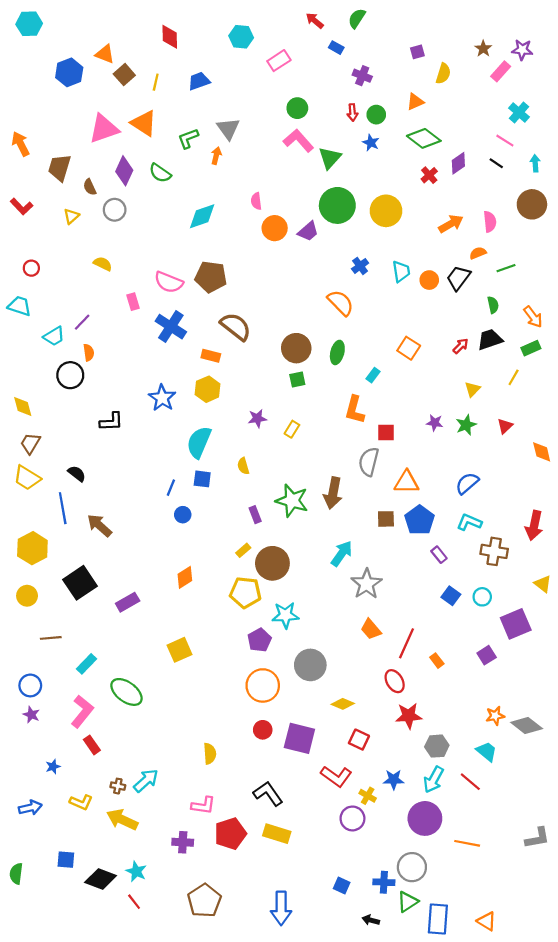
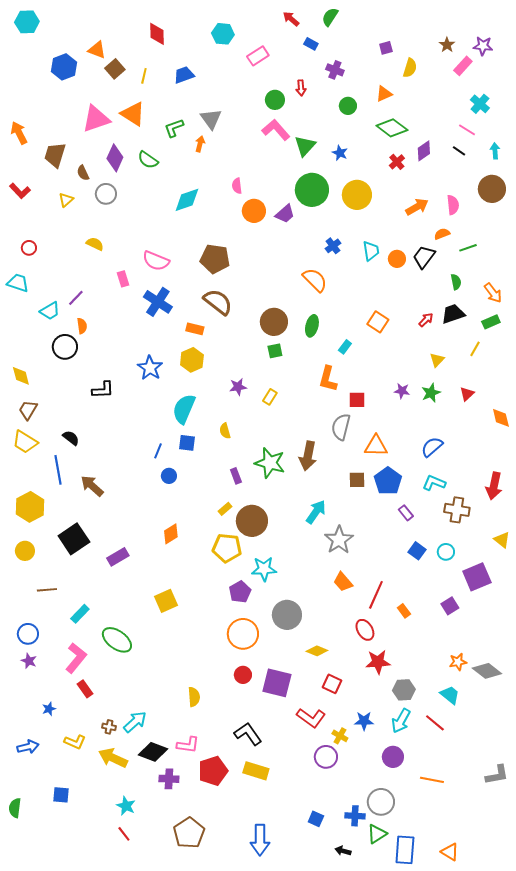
red arrow: (352, 112) -> (301, 88), moved
blue star: (371, 143) -> (340, 153), moved
brown pentagon: (211, 277) -> (215, 259), moved
purple circle: (425, 818) -> (393, 757), size x0.7
black diamond: (101, 879) -> (153, 752), moved

